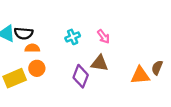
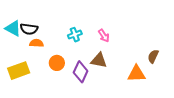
orange circle: (37, 68) -> (57, 63), moved
brown semicircle: (157, 68) -> (153, 56), moved

